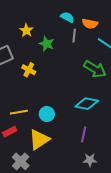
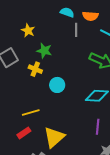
green star: (47, 44) -> (44, 51), moved
cyan circle: (47, 114) -> (57, 85), moved

